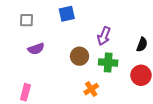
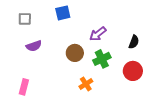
purple arrow: (104, 36) -> (98, 34), turned 30
green cross: (108, 63) -> (102, 59), turned -30

